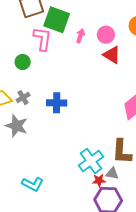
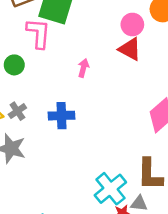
pink circle: (106, 35) -> (132, 24), moved
pink arrow: (80, 36) -> (83, 68), moved

